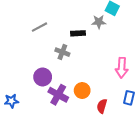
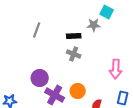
gray line: (40, 27) -> (37, 30), turned -42
gray cross: (62, 52) -> (74, 54), moved

